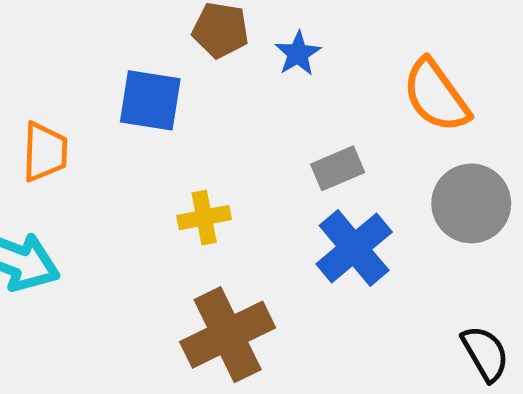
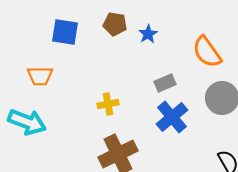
blue square: (150, 100) -> (65, 32), moved
orange trapezoid: (45, 152) -> (40, 76), turned 88

